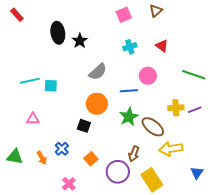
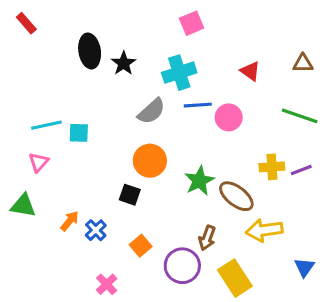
brown triangle: (156, 11) -> (303, 63), moved, turned 40
cyan cross: (130, 47) -> (179, 73), moved, size x1.5
blue line: (129, 91) -> (198, 105), moved
pink triangle: (33, 119) -> (39, 162), moved, turned -48
green triangle: (15, 157) -> (23, 205), moved
orange arrow: (42, 158) -> (70, 221), moved, turned -112

